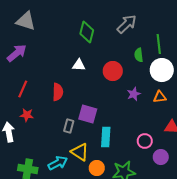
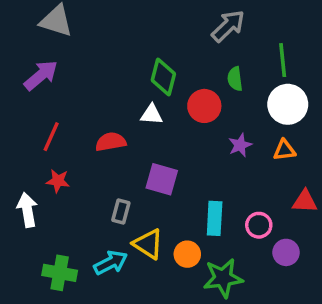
green diamond: (87, 32) -> (163, 77), moved
green semicircle: (139, 55) -> (235, 79), moved
white triangle: (79, 65) -> (152, 115), moved
red semicircle: (58, 92) -> (111, 142), turned -102
gray rectangle: (69, 126) -> (121, 212), moved
cyan rectangle: (106, 137) -> (215, 218), moved
orange circle: (97, 168) -> (187, 254), moved

